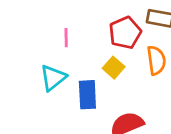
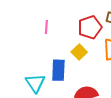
cyan triangle: (53, 78) -> (35, 83), moved, turned -30

